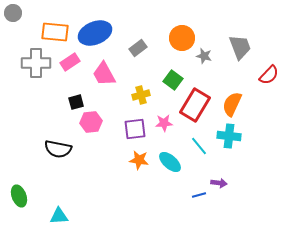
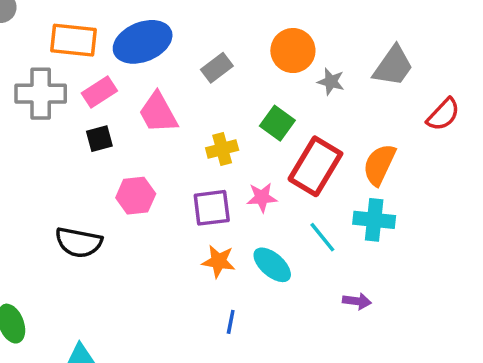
gray trapezoid: (240, 47) -> (393, 66), turned 56
black square: (76, 102) -> (99, 139), moved
blue line: (199, 195) -> (231, 322), moved, turned -64

